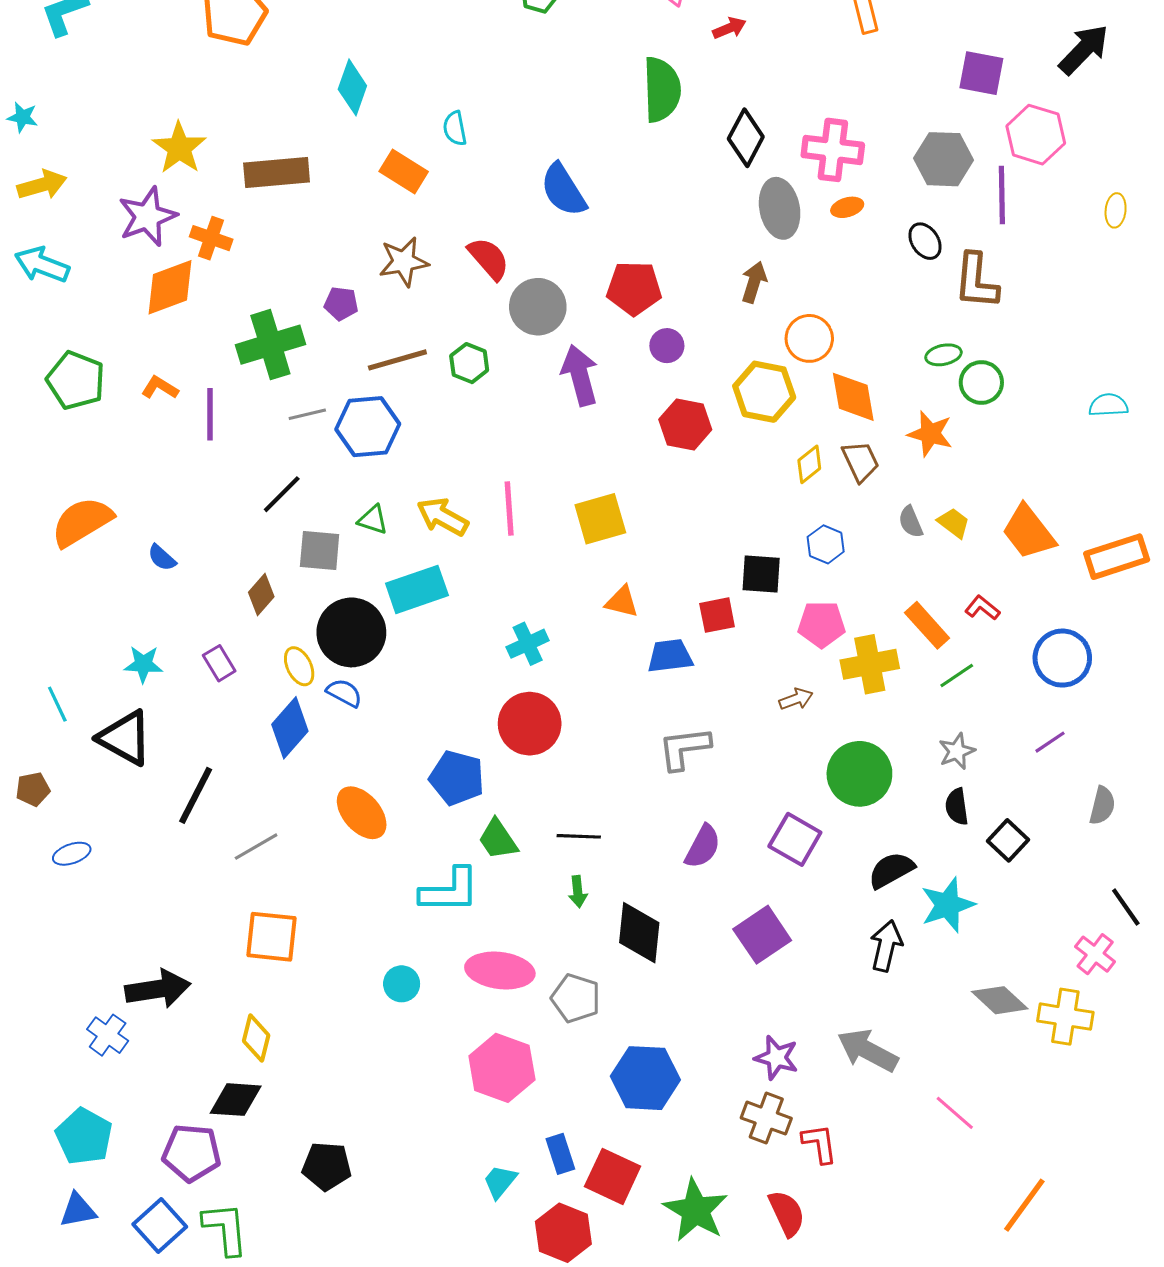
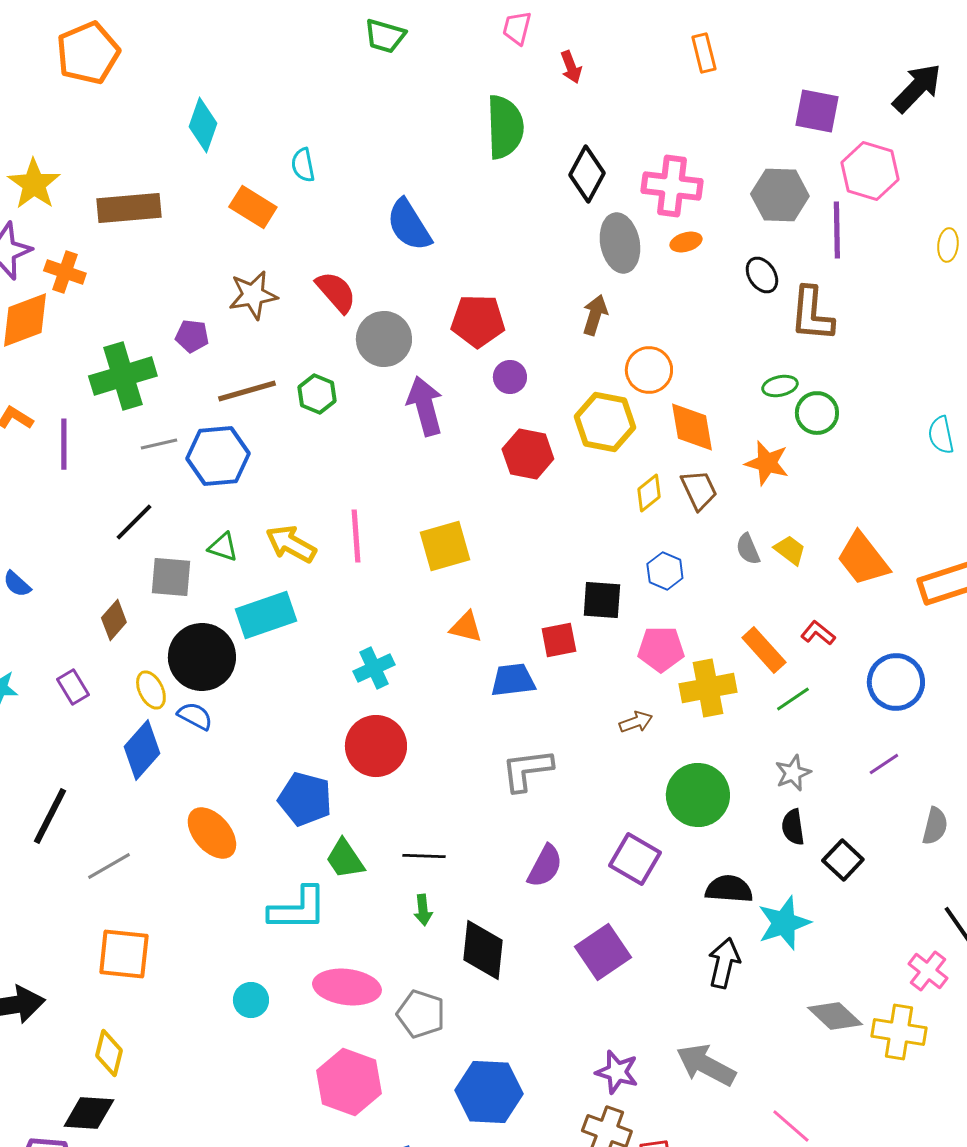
red arrow: (729, 28) -> (571, 67), turned 92
cyan semicircle: (1108, 405) -> (941, 435), turned -99
black semicircle: (891, 870) -> (729, 889), turned 33

